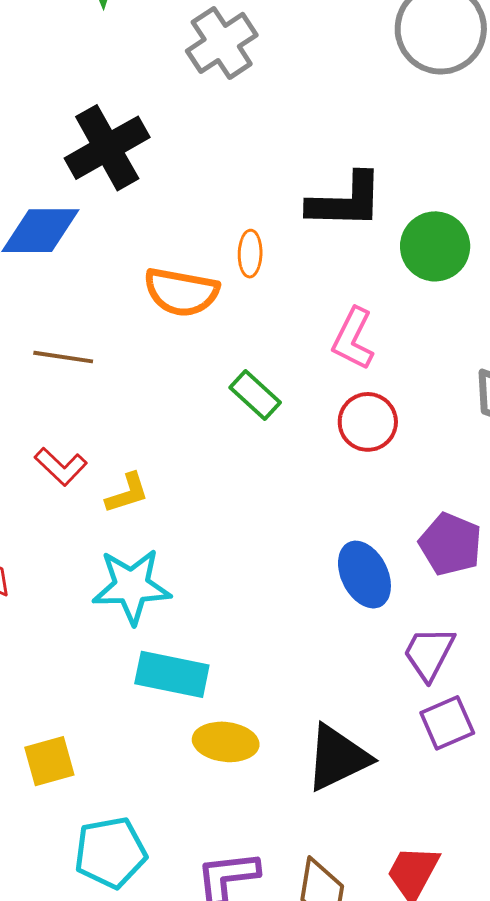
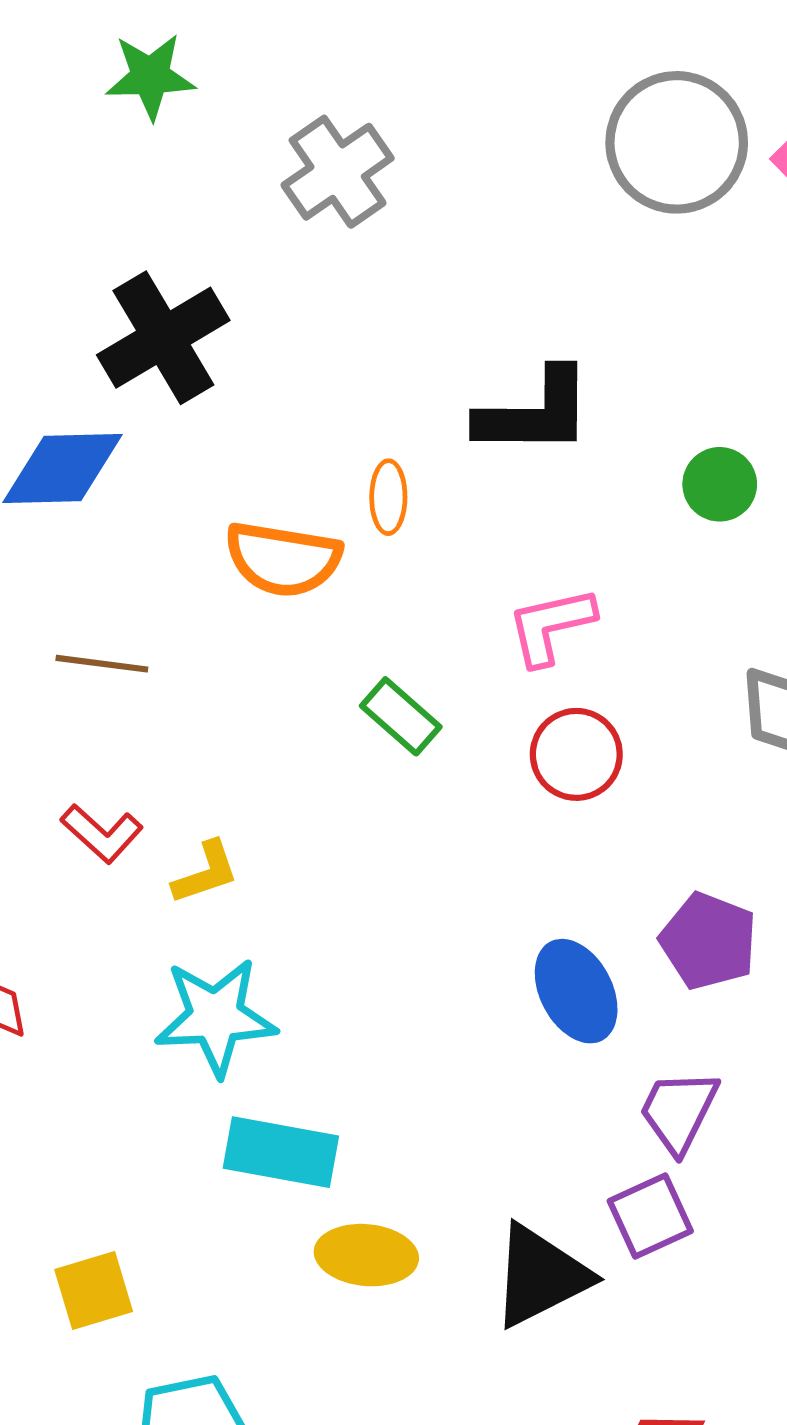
green circle: (435, 246) -> (720, 484), moved, size x0.7
pink L-shape: (353, 339) -> (551, 626), turned 52
purple square: (447, 723) -> (650, 1216), moved

